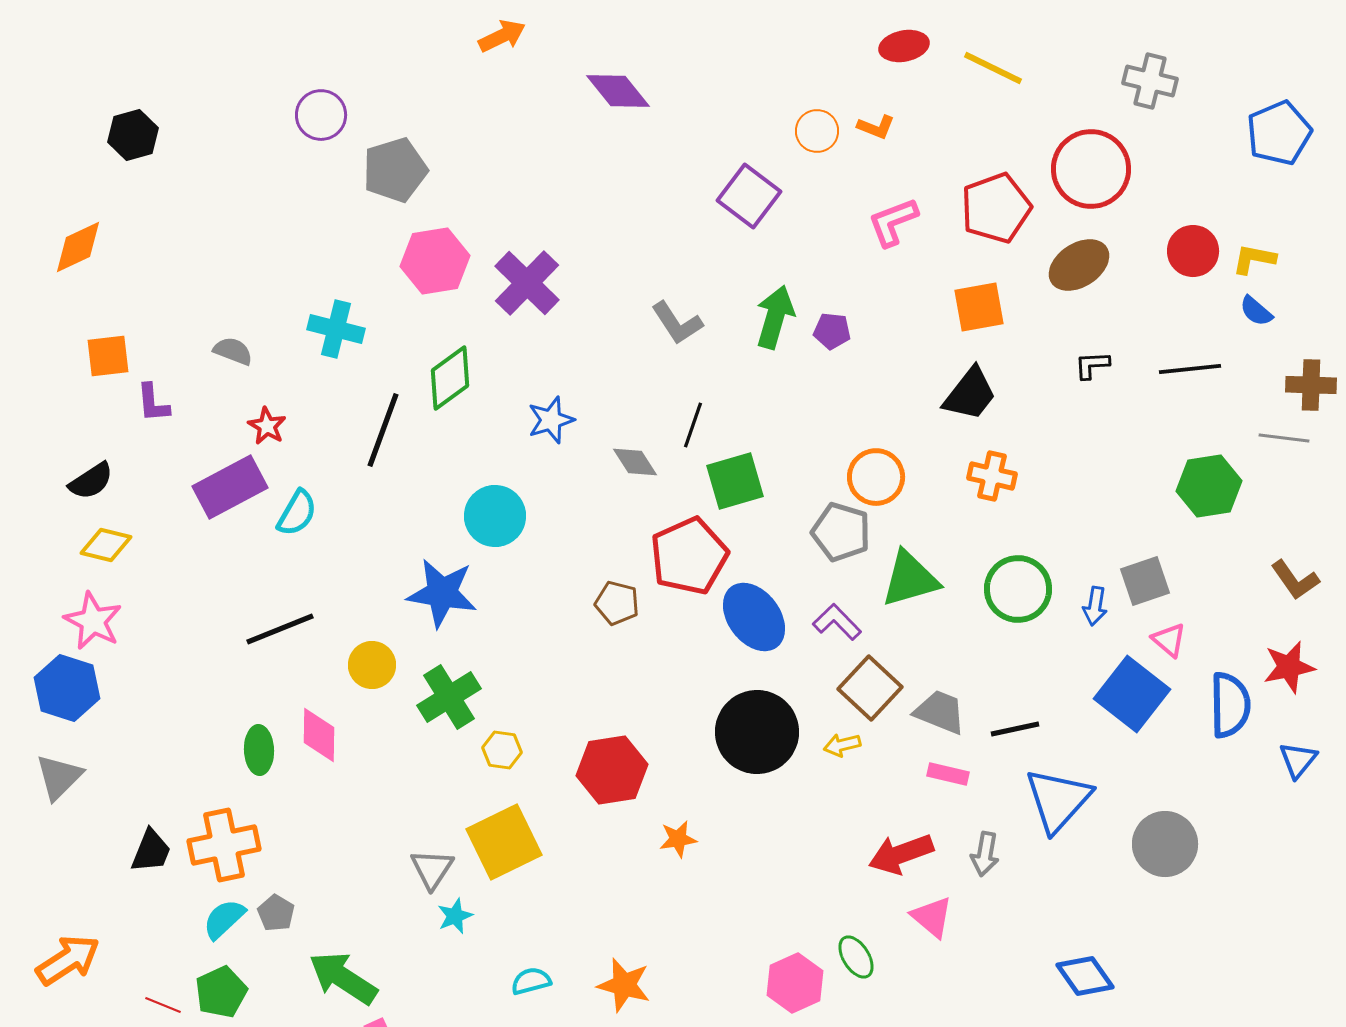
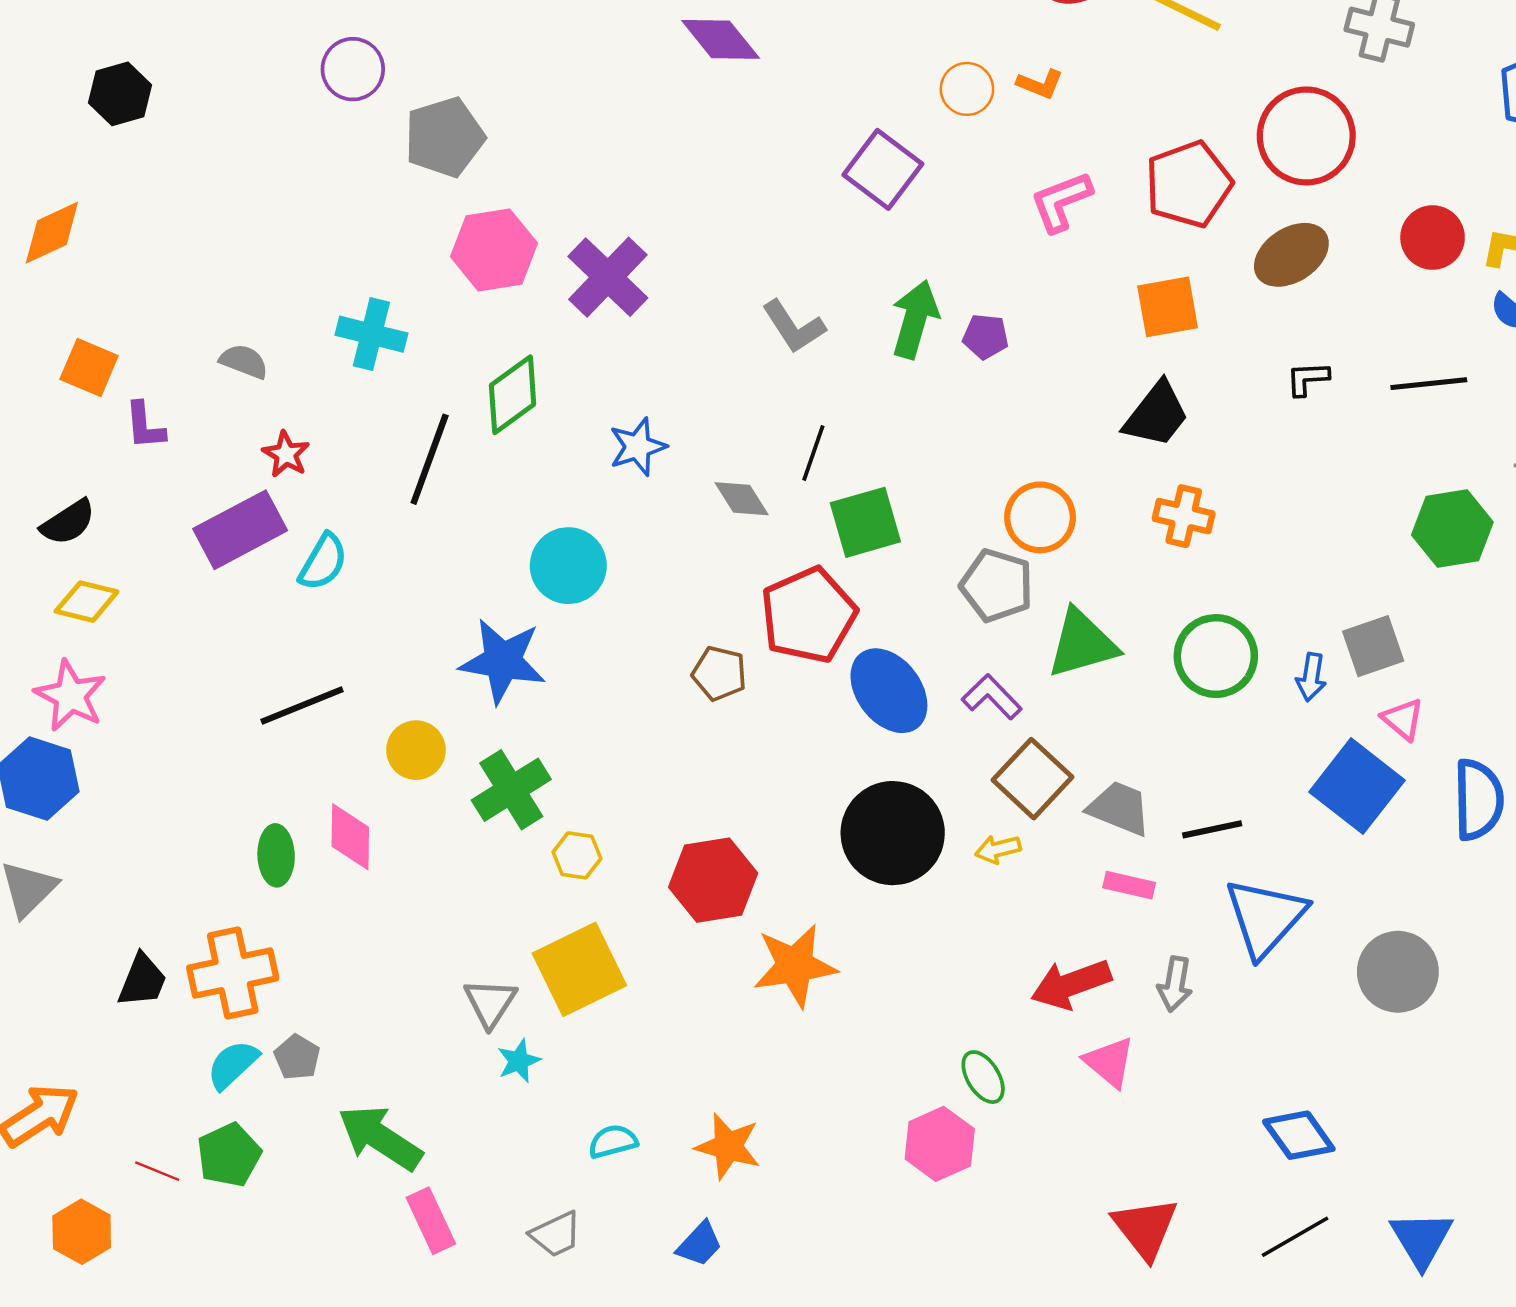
orange square: (108, 356) -> (89, 368), turned 30
orange star: (678, 839) -> (795, 966), size x1.8
green ellipse: (856, 957) -> (983, 1077), moved

